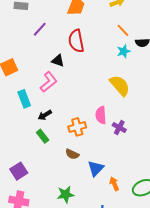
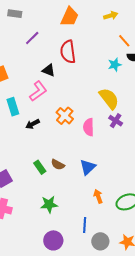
orange line: (123, 30) -> (124, 41), moved
orange cross: (77, 127) -> (65, 116), moved, turned -36
purple cross: (119, 128) -> (116, 121), moved
green rectangle: (43, 136) -> (40, 167), moved
blue triangle: (96, 168) -> (88, 167), moved

